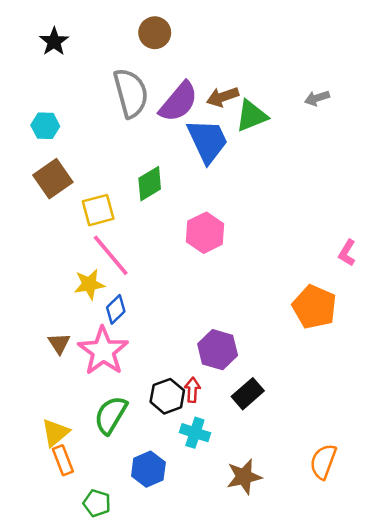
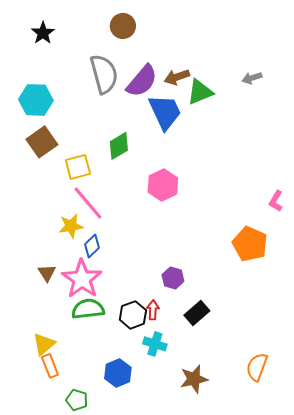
cyan hexagon: (45, 126) -> (36, 100), size x1.5
purple hexagon: (218, 350) -> (173, 278), size x0.7
green semicircle: (111, 415) -> (88, 309), moved, turned 52

